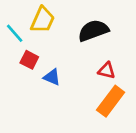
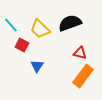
yellow trapezoid: (43, 20) -> (40, 29), moved, turned 110
blue triangle: (52, 77) -> (37, 66), moved, turned 40

